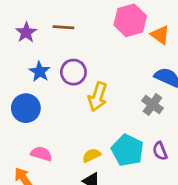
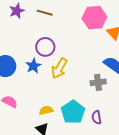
blue star: (40, 72) -> (33, 66), moved
gray cross: (152, 104) -> (98, 82), turned 35

